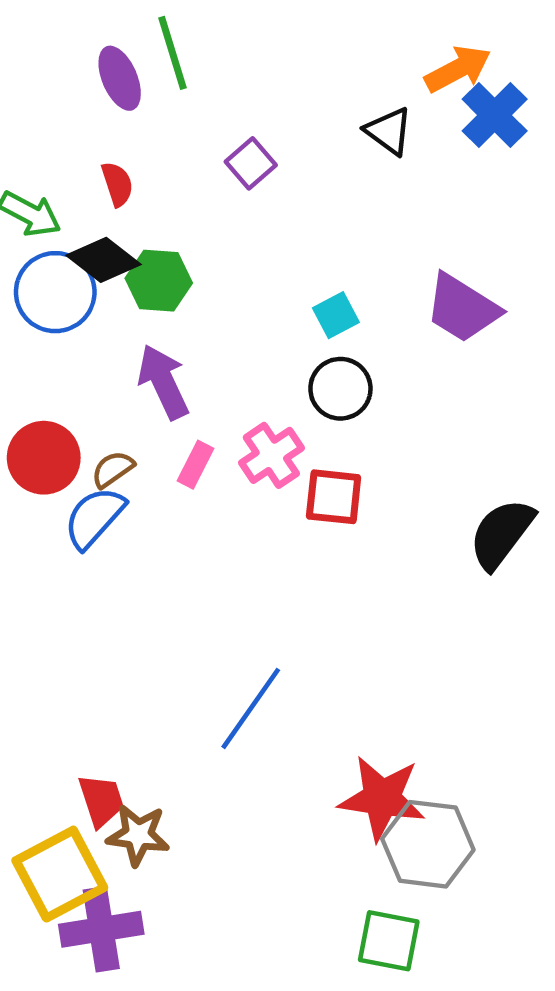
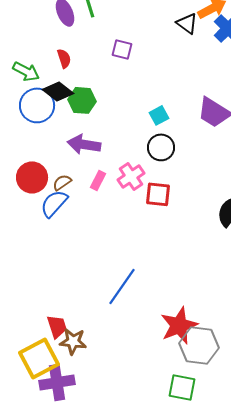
black triangle: (389, 131) -> (187, 23), moved
purple square: (251, 163) -> (122, 49), turned -35
purple arrow: (163, 382) -> (84, 144), turned -56
red star: (382, 798) -> (179, 325), turned -30

